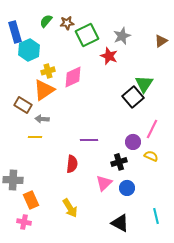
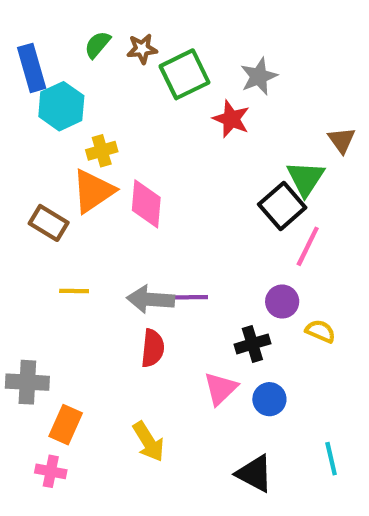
brown triangle: (161, 41) -> (342, 140), moved, turned -32
pink diamond: (73, 77) -> (146, 204), moved, turned -60
gray arrow: (42, 119) -> (151, 299), moved, size x1.5
pink line: (152, 129) -> (308, 246), moved
orange rectangle: (31, 200) -> (66, 425), turned 48

